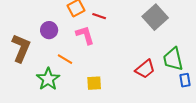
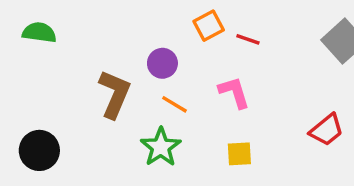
pink L-shape: (85, 35) -> (234, 92), moved
orange line: (65, 59) -> (174, 104), moved

